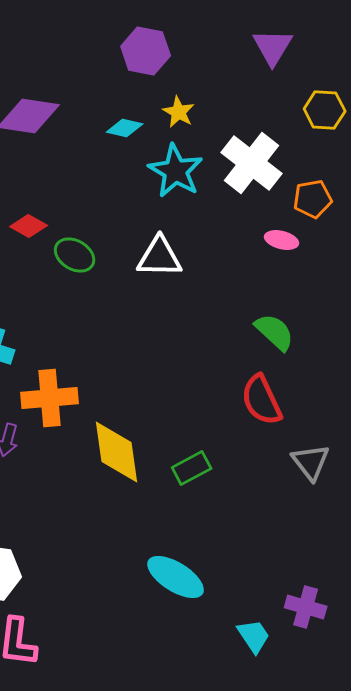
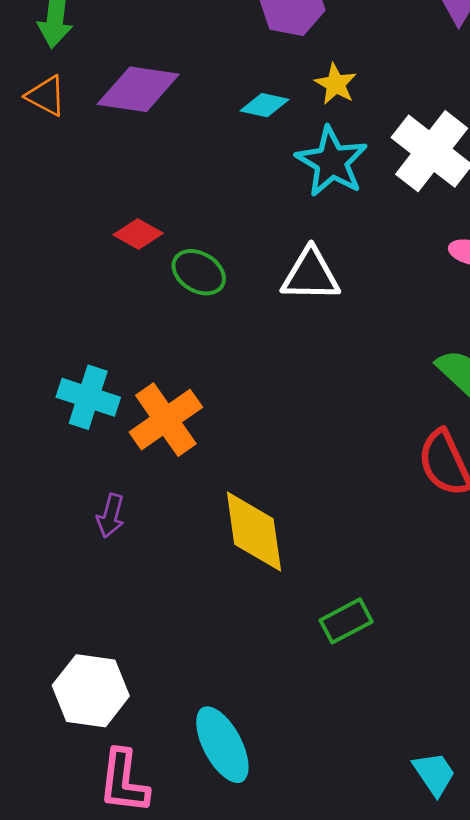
orange cross: (50, 398) -> (166, 420), moved, turned -30
green rectangle: (192, 468) -> (346, 621), moved
cyan ellipse: (176, 577) -> (222, 745), moved, turned 30

